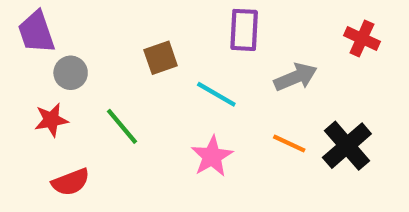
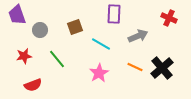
gray circle: (71, 73) -> (40, 30), moved

